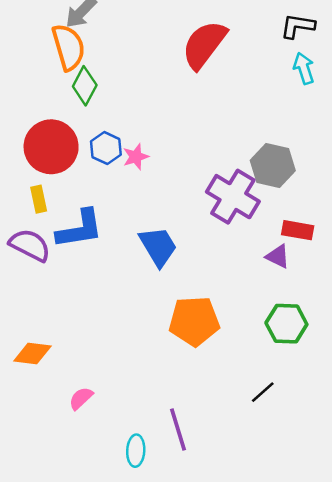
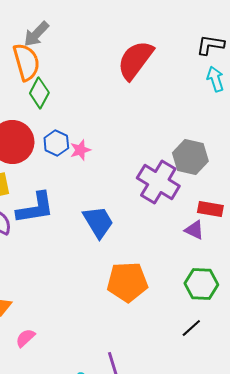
black line: (263, 392) -> (191, 328), moved
pink semicircle: (81, 398) -> (25, 338), moved

